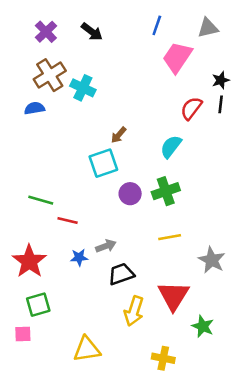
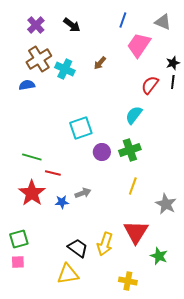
gray triangle: (208, 28) -> (163, 22), turned 36
brown arrow: (119, 135) -> (100, 63), moved
yellow line: (170, 237) -> (133, 186), turned -60
red star: (29, 261) -> (32, 193), moved
black trapezoid: (121, 274) -> (78, 248), moved, turned 55
green square: (38, 305) -> (19, 239), moved

